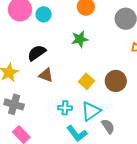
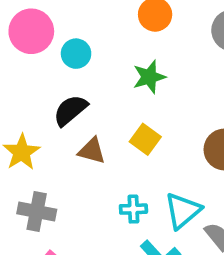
cyan circle: (44, 14) -> (76, 54), moved
yellow square: (86, 81) -> (145, 139), moved

